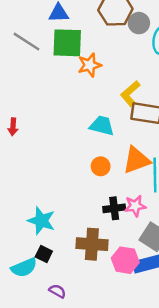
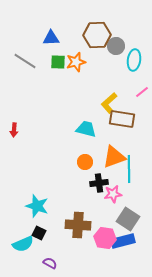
green square: (67, 43) -> (58, 62), size x0.6
orange star: (89, 65) -> (76, 62), moved
black cross: (114, 208) -> (99, 183), moved

